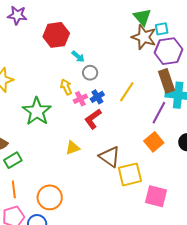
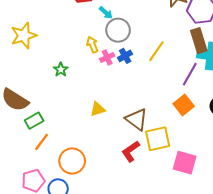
gray circle: (90, 73) -> (118, 30), size x1.5
green star: (37, 111) -> (61, 70), size x0.5
red L-shape: (93, 119) -> (131, 151), moved
orange line: (14, 189) -> (42, 142), moved, turned 42

